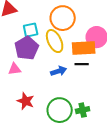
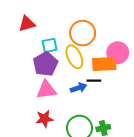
black line: (82, 64) -> (94, 81), moved
pink triangle: (15, 69) -> (46, 90), moved, size x1.5
red star: (26, 101) -> (44, 119), turned -30

